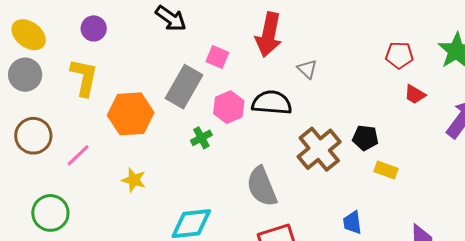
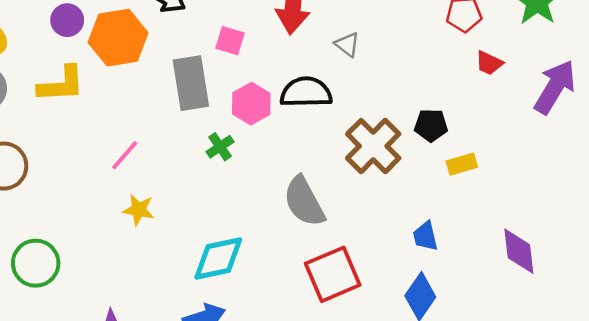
yellow L-shape: (84, 77) -> (61, 84), turned 81
gray rectangle: (184, 87) -> (191, 83), turned -33
orange hexagon: (131, 114) -> (118, 38), moved
pink line: (78, 155) -> (125, 155), moved
yellow rectangle: (386, 170) -> (462, 164), turned -30

